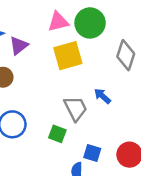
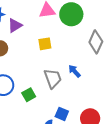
yellow square: (68, 56) -> (45, 44), moved, size x0.6
green square: (57, 134) -> (29, 95), moved, turned 32

